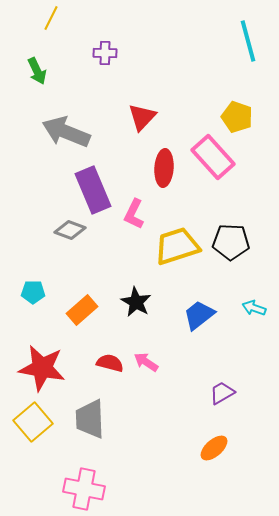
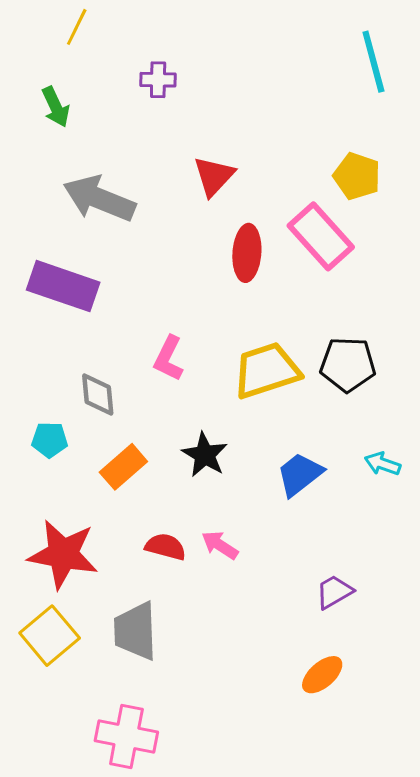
purple rectangle: (93, 190) -> (63, 286), moved, turned -48
pink L-shape: (134, 214) -> (169, 358), moved
gray diamond: (70, 230) -> (98, 395), moved, turned 64

